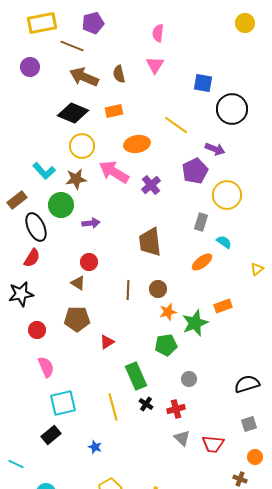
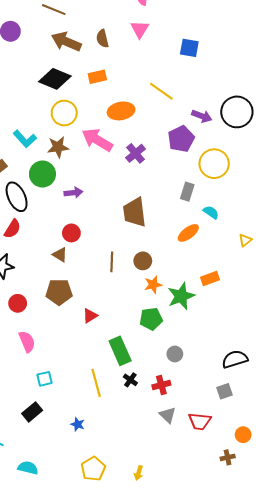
black circle: (232, 109) -> (237, 112), moved
cyan square: (63, 403) -> (45, 379), size x0.6
gray square: (249, 424) -> (224, 391), moved
brown cross: (240, 479) -> (228, 457), turned -32

